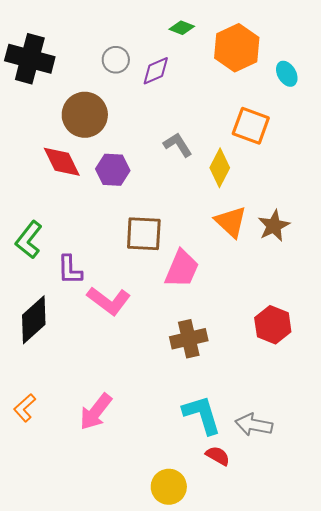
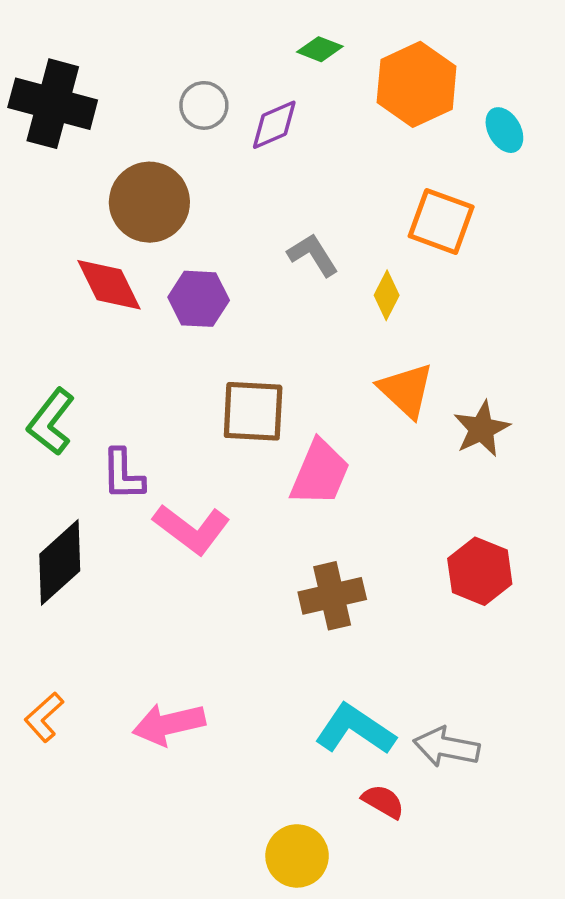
yellow diamond: (220, 168) -> (387, 295), size x0.7
brown star: (274, 226) -> (482, 429), moved
pink arrow: (96, 412) -> (169, 724), turned 39
cyan L-shape: (202, 415) -> (355, 729), turned -39

